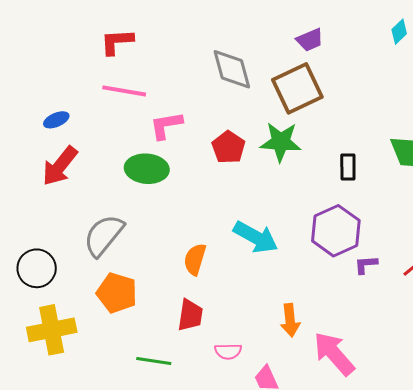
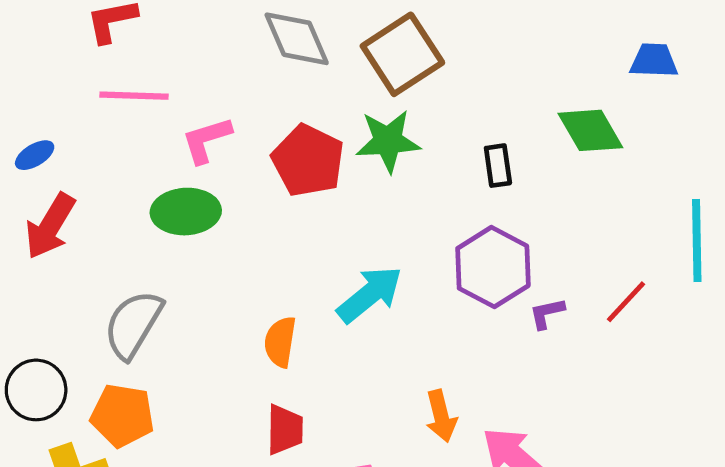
red pentagon: (228, 147) -> (308, 161), size x1.4
cyan arrow: (256, 237) -> (370, 294), turned -60
orange pentagon: (117, 293) -> (122, 415), moved

